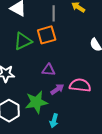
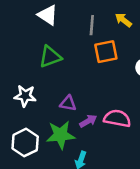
orange square: (47, 35) -> (106, 52), moved
purple triangle: (49, 70) -> (68, 103), moved

